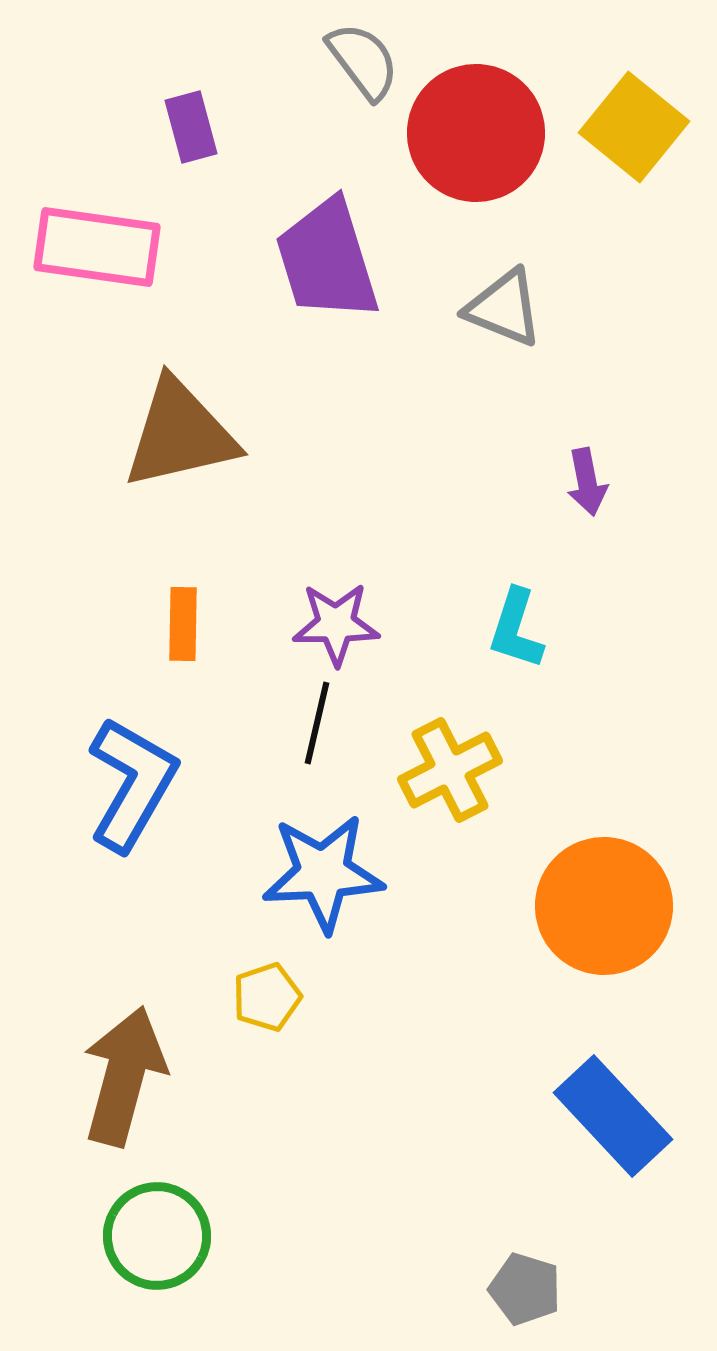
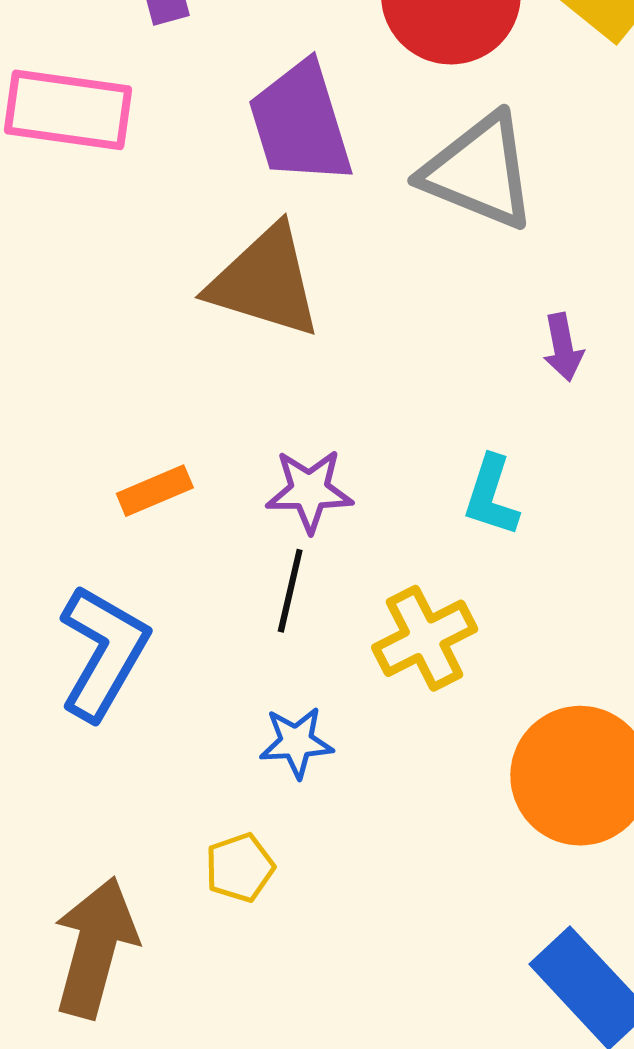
gray triangle: (504, 308) -> (479, 171), size x1.5
brown triangle: (180, 434) -> (265, 282), moved, turned 30
orange rectangle: (183, 624) -> (155, 491), turned 66
blue star: (323, 873) -> (296, 742), size x0.6

